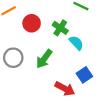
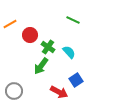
green cross: (60, 28) -> (48, 47), moved
gray circle: (13, 58) -> (14, 91), moved

